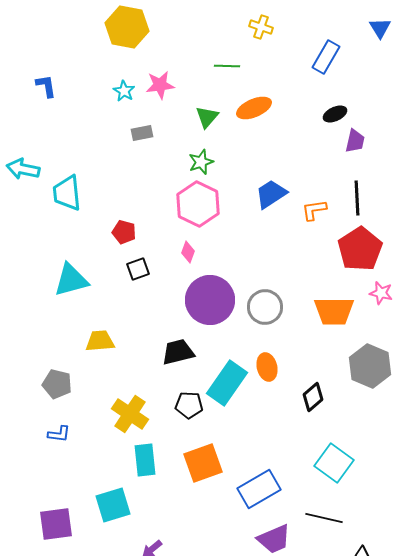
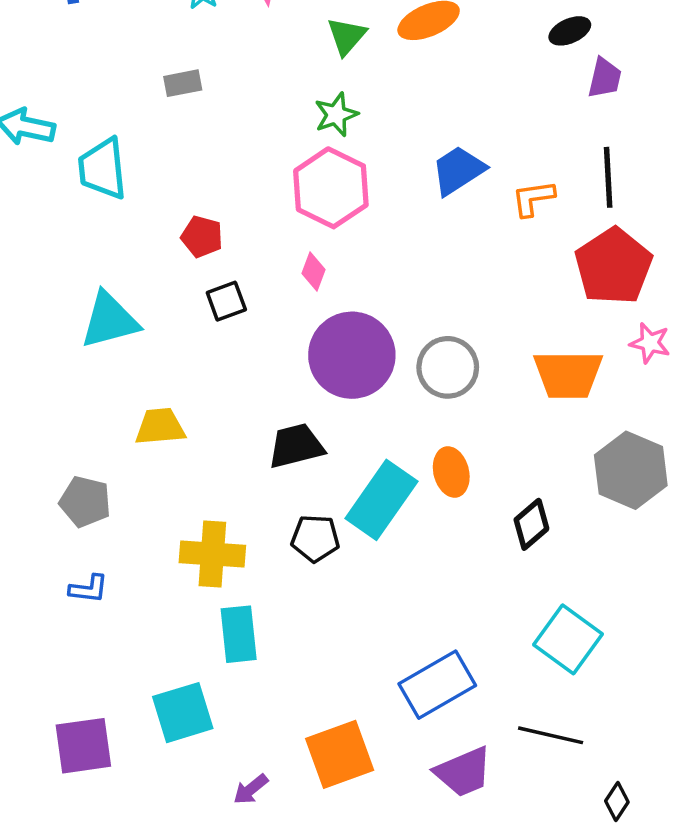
gray rectangle: (142, 133) -> (183, 83), moved
yellow cross: (130, 414) -> (212, 554), turned -30
orange square: (203, 463) -> (340, 754), moved

